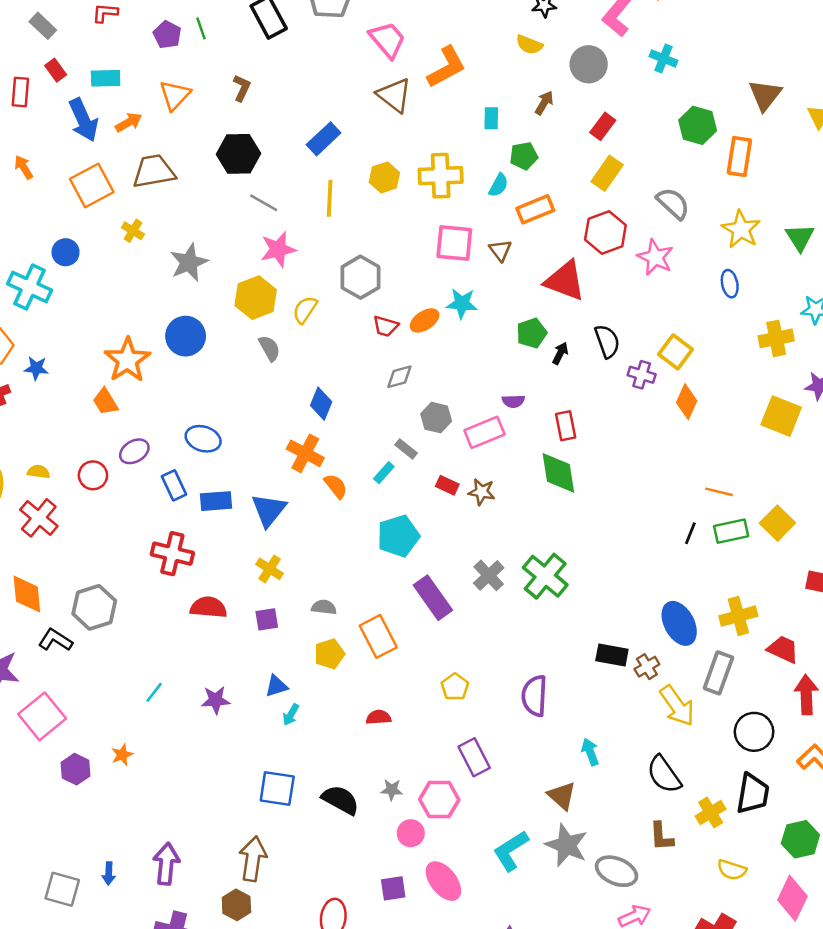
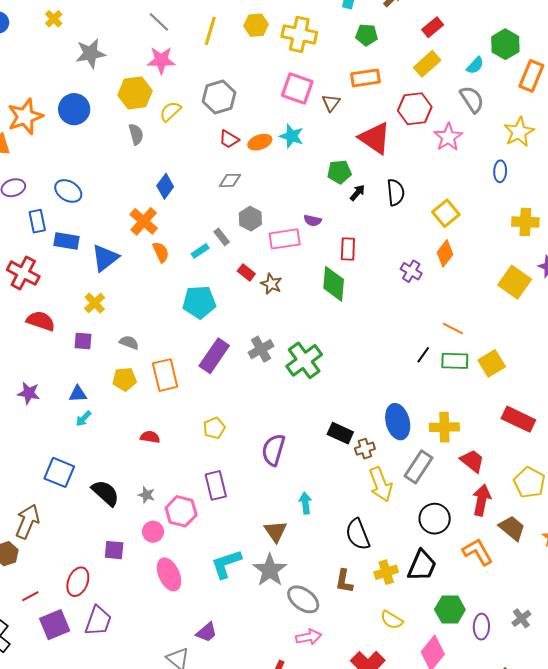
cyan semicircle: (498, 185) -> (475, 65), moved
purple cross: (642, 375) -> (411, 271), moved
purple rectangle: (433, 598) -> (214, 356), turned 56
purple square: (393, 888) -> (114, 550), moved

